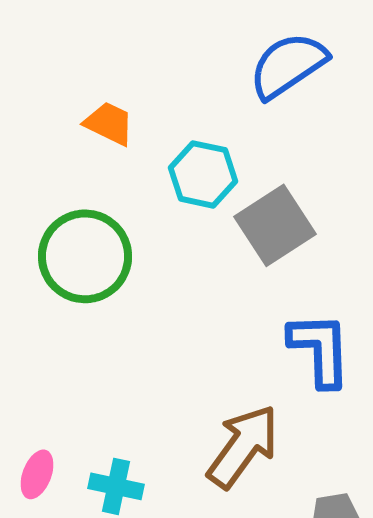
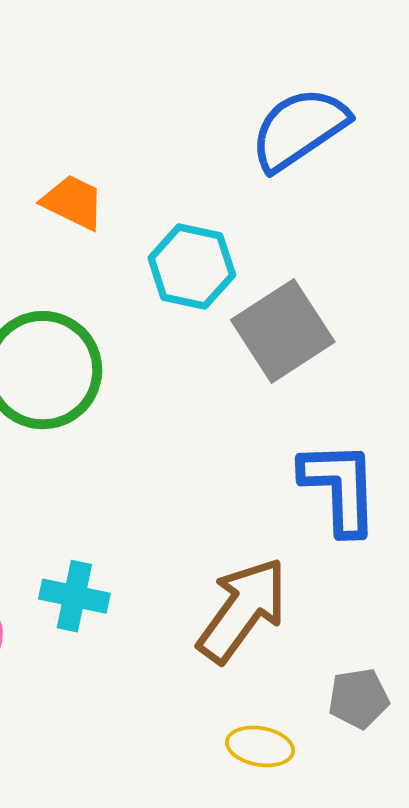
cyan cross: (116, 486) -> (74, 596), moved

